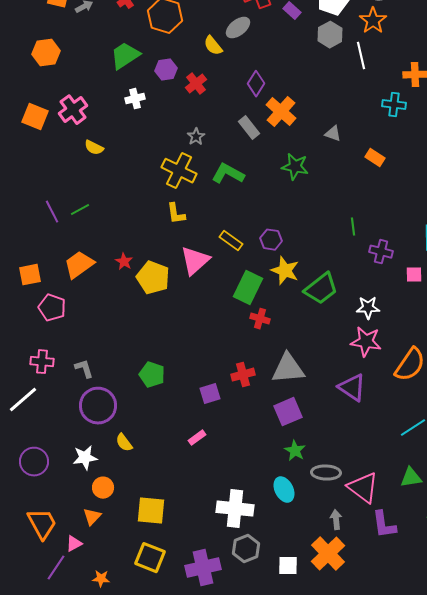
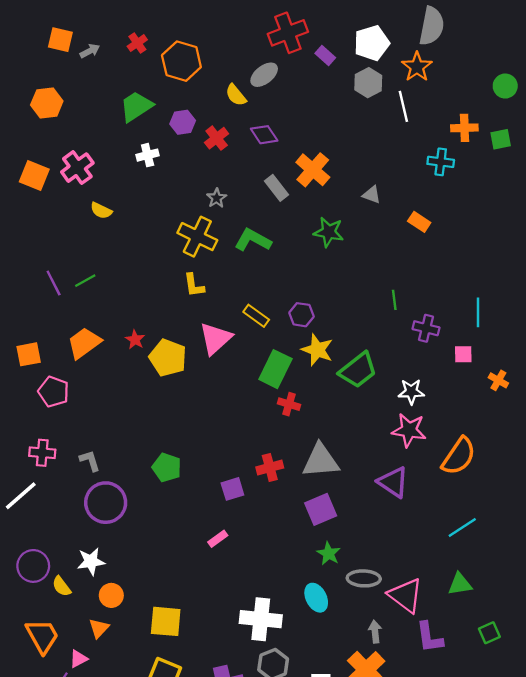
purple diamond: (256, 84) -> (264, 135), moved, turned -65
yellow semicircle: (124, 443) -> (61, 586), moved

